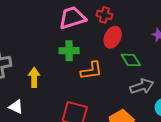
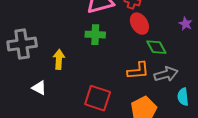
red ellipse: (113, 37) -> (139, 24), turned -60
orange L-shape: (91, 70) -> (138, 71), moved

